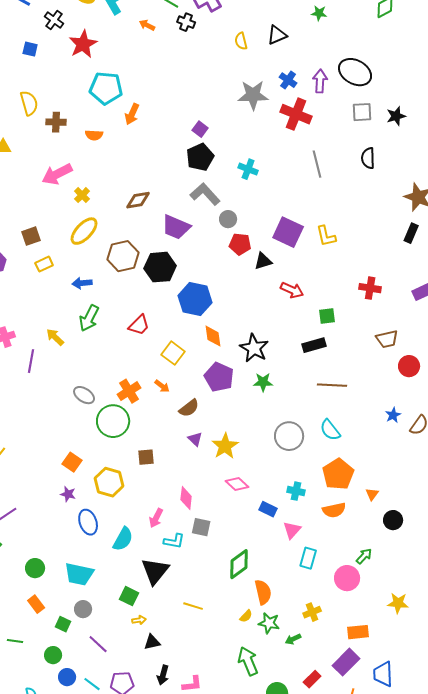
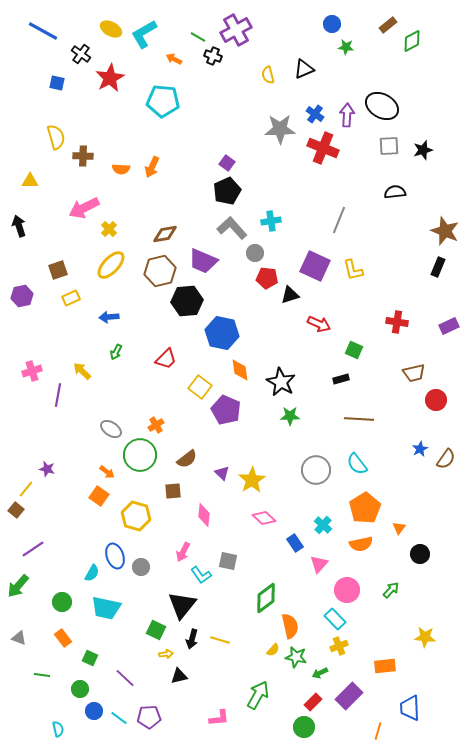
cyan pentagon: (106, 88) -> (163, 101), moved
orange arrow: (132, 114) -> (152, 167), moved
black semicircle: (368, 158) -> (395, 192), turned 85
gray line: (317, 164) -> (339, 220), moved, turned 36
cyan cross: (248, 169) -> (271, 221), moved, turned -30
brown hexagon: (123, 256) -> (160, 271), moved
green square: (327, 316) -> (354, 350), turned 30
green arrow: (89, 318) -> (116, 352), size x0.6
black rectangle: (314, 345) -> (341, 379), size x0.7
purple pentagon: (219, 377) -> (226, 410), moved
orange arrow: (162, 386) -> (107, 472), moved
orange cross: (129, 391) -> (156, 425), size x0.7
brown semicircle: (189, 408) -> (187, 459), moved
cyan cross: (296, 491) -> (323, 525), turned 30
purple star: (68, 494) -> (47, 469), moved
pink diamond: (186, 498) -> (204, 515), moved
blue rectangle: (268, 509) -> (295, 543), turned 30
cyan semicircle: (123, 539) -> (92, 573), moved, size x0.7
cyan L-shape: (174, 541) -> (201, 575), turned 45
cyan rectangle: (308, 558) -> (335, 619), moved, turned -60
pink circle: (347, 578) -> (347, 590), moved
gray circle: (83, 609) -> (141, 567), moved
green arrow: (248, 661) -> (258, 695), moved, turned 52
purple rectangle: (346, 662) -> (349, 696), moved
black arrow: (163, 675) -> (192, 639), moved
red rectangle: (312, 679) -> (313, 702), moved

